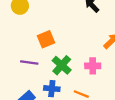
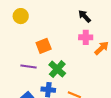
pink cross: (93, 66) -> (86, 37), moved

